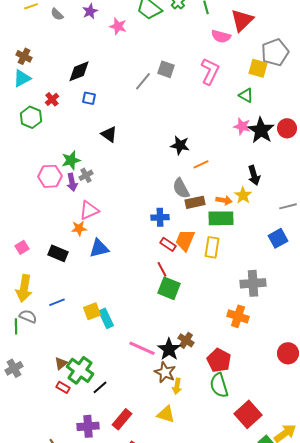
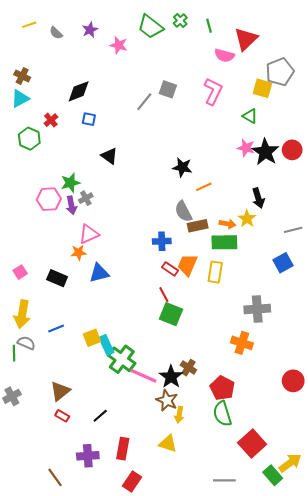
brown triangle: (61, 363) -> (60, 391), size x1.5
green cross: (80, 370) -> (122, 359), moved
red rectangle: (122, 419) -> (123, 449), turned -30

